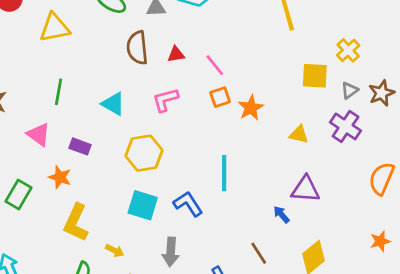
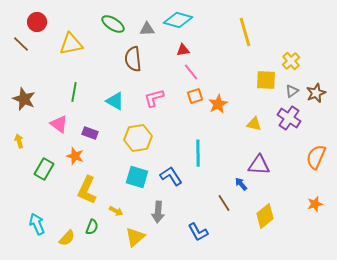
red triangle: (176, 54) -> (183, 50), moved
brown line: (259, 253) -> (224, 203), moved

